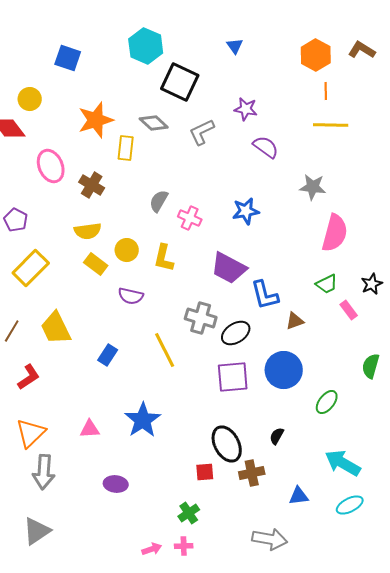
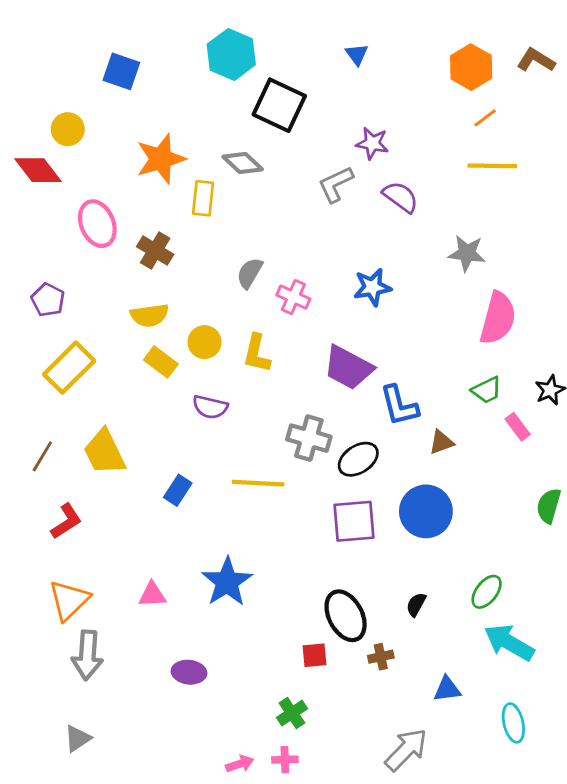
orange line: (326, 91) -> (485, 118), turned 54
gray L-shape: (202, 132) -> (336, 184), moved
yellow line: (165, 350) -> (258, 483), turned -60
green ellipse: (327, 402) -> (487, 592), moved
brown cross: (252, 473) -> (381, 657), size x0.7
cyan ellipse: (350, 505) -> (513, 723), moved, turned -76
gray triangle: (37, 531) -> (78, 738), size x0.7
gray arrow: (270, 539) -> (406, 750), turned -56

